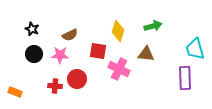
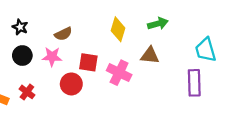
red square: (98, 51) -> (88, 62), moved
red cross: (55, 86) -> (27, 92), moved, turned 32

